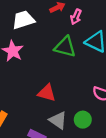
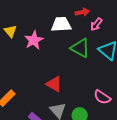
white trapezoid: (23, 20) -> (61, 24), moved

